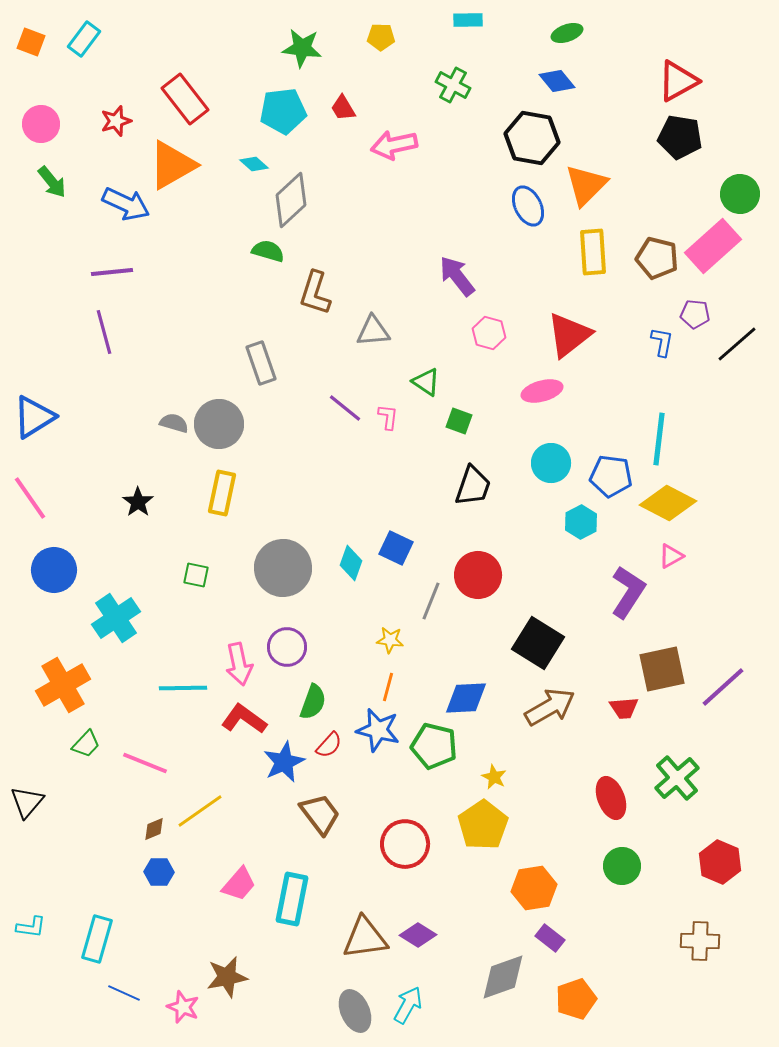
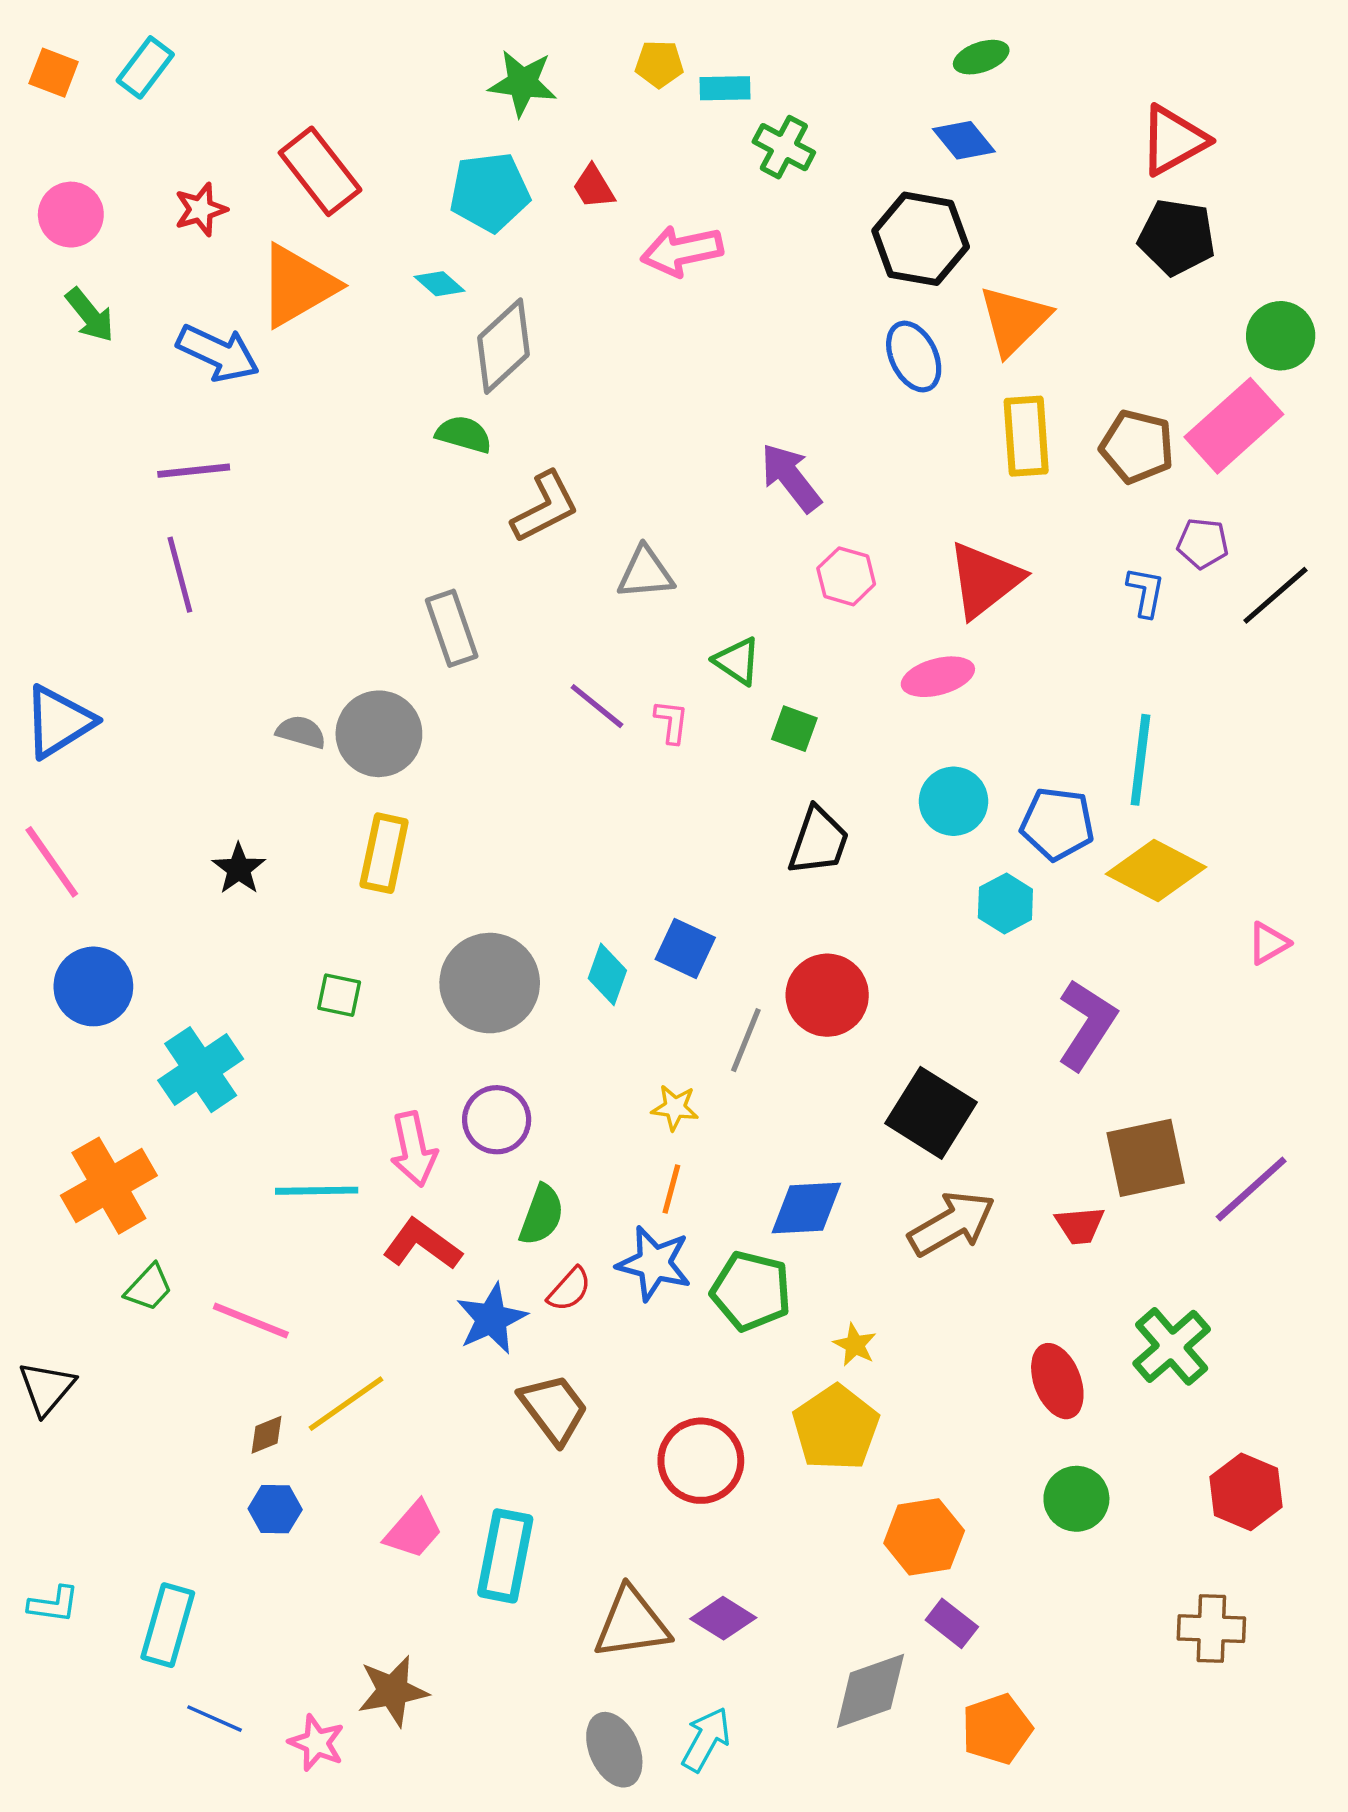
cyan rectangle: (468, 20) -> (725, 88), moved
brown L-shape: (315, 293) -> (545, 507), turned -135
pink triangle: (671, 556) -> (1268, 943), moved

